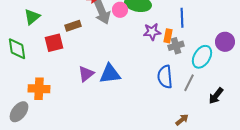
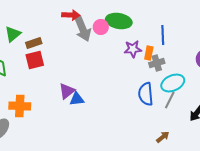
brown rectangle: (73, 26) -> (34, 43), moved
cyan ellipse: (202, 57) -> (173, 83), moved, turned 35
blue triangle: (110, 74) -> (77, 99), moved, size x0.7

